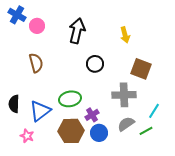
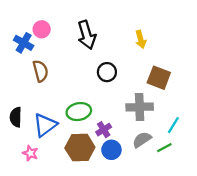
blue cross: (17, 15) -> (24, 43), moved
black arrow: (77, 31) -> (87, 35), turned 150

